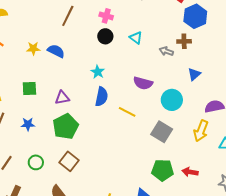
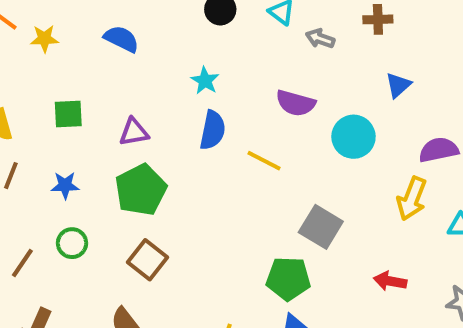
yellow star: (33, 48) -> (44, 39), moved
gray arrow: (166, 51) -> (320, 38), moved
gray square: (162, 132) -> (321, 227), moved
green circle: (36, 162) -> (72, 243), moved
green pentagon: (162, 170) -> (288, 279), moved

